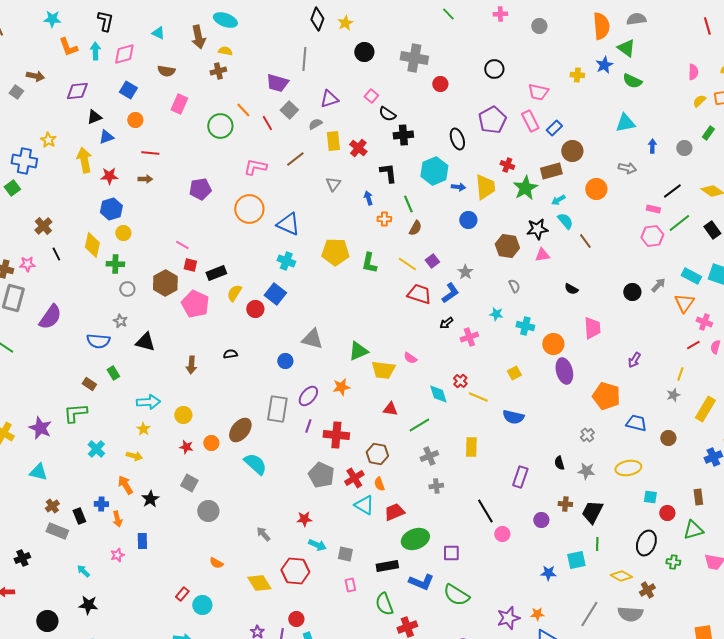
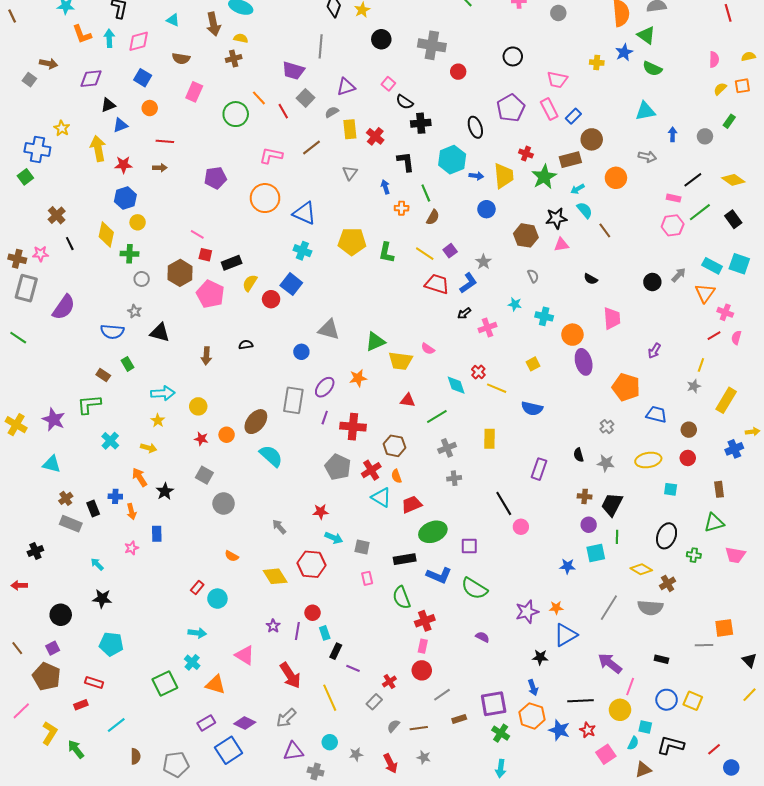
red circle: (667, 513) -> (688, 458), moved
purple circle: (541, 520) -> (589, 525), moved

